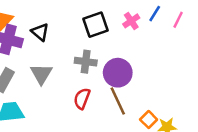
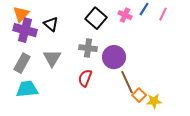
pink cross: (131, 21) -> (125, 15), turned -32
black square: (96, 25) -> (96, 18), turned -30
brown line: (118, 101) -> (127, 82), moved

